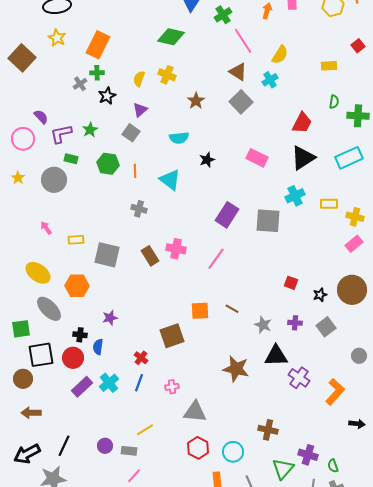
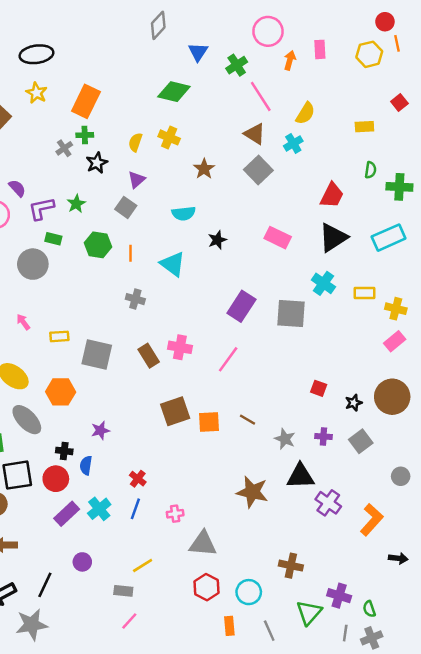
cyan cross: (295, 196) -> (323, 283), turned -30
brown square: (172, 336) -> (175, 411), moved
purple circle: (105, 446) -> (82, 562), moved

